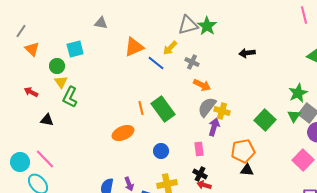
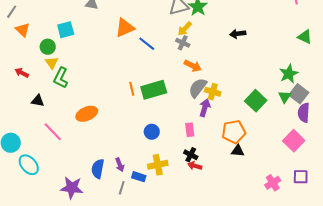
yellow arrow: (170, 48) -> (185, 29), moved
green rectangle: (163, 109) -> (154, 90), turned -70
orange ellipse: (123, 133) -> (87, 114), moved
pink line: (45, 159) -> (53, 132), moved

